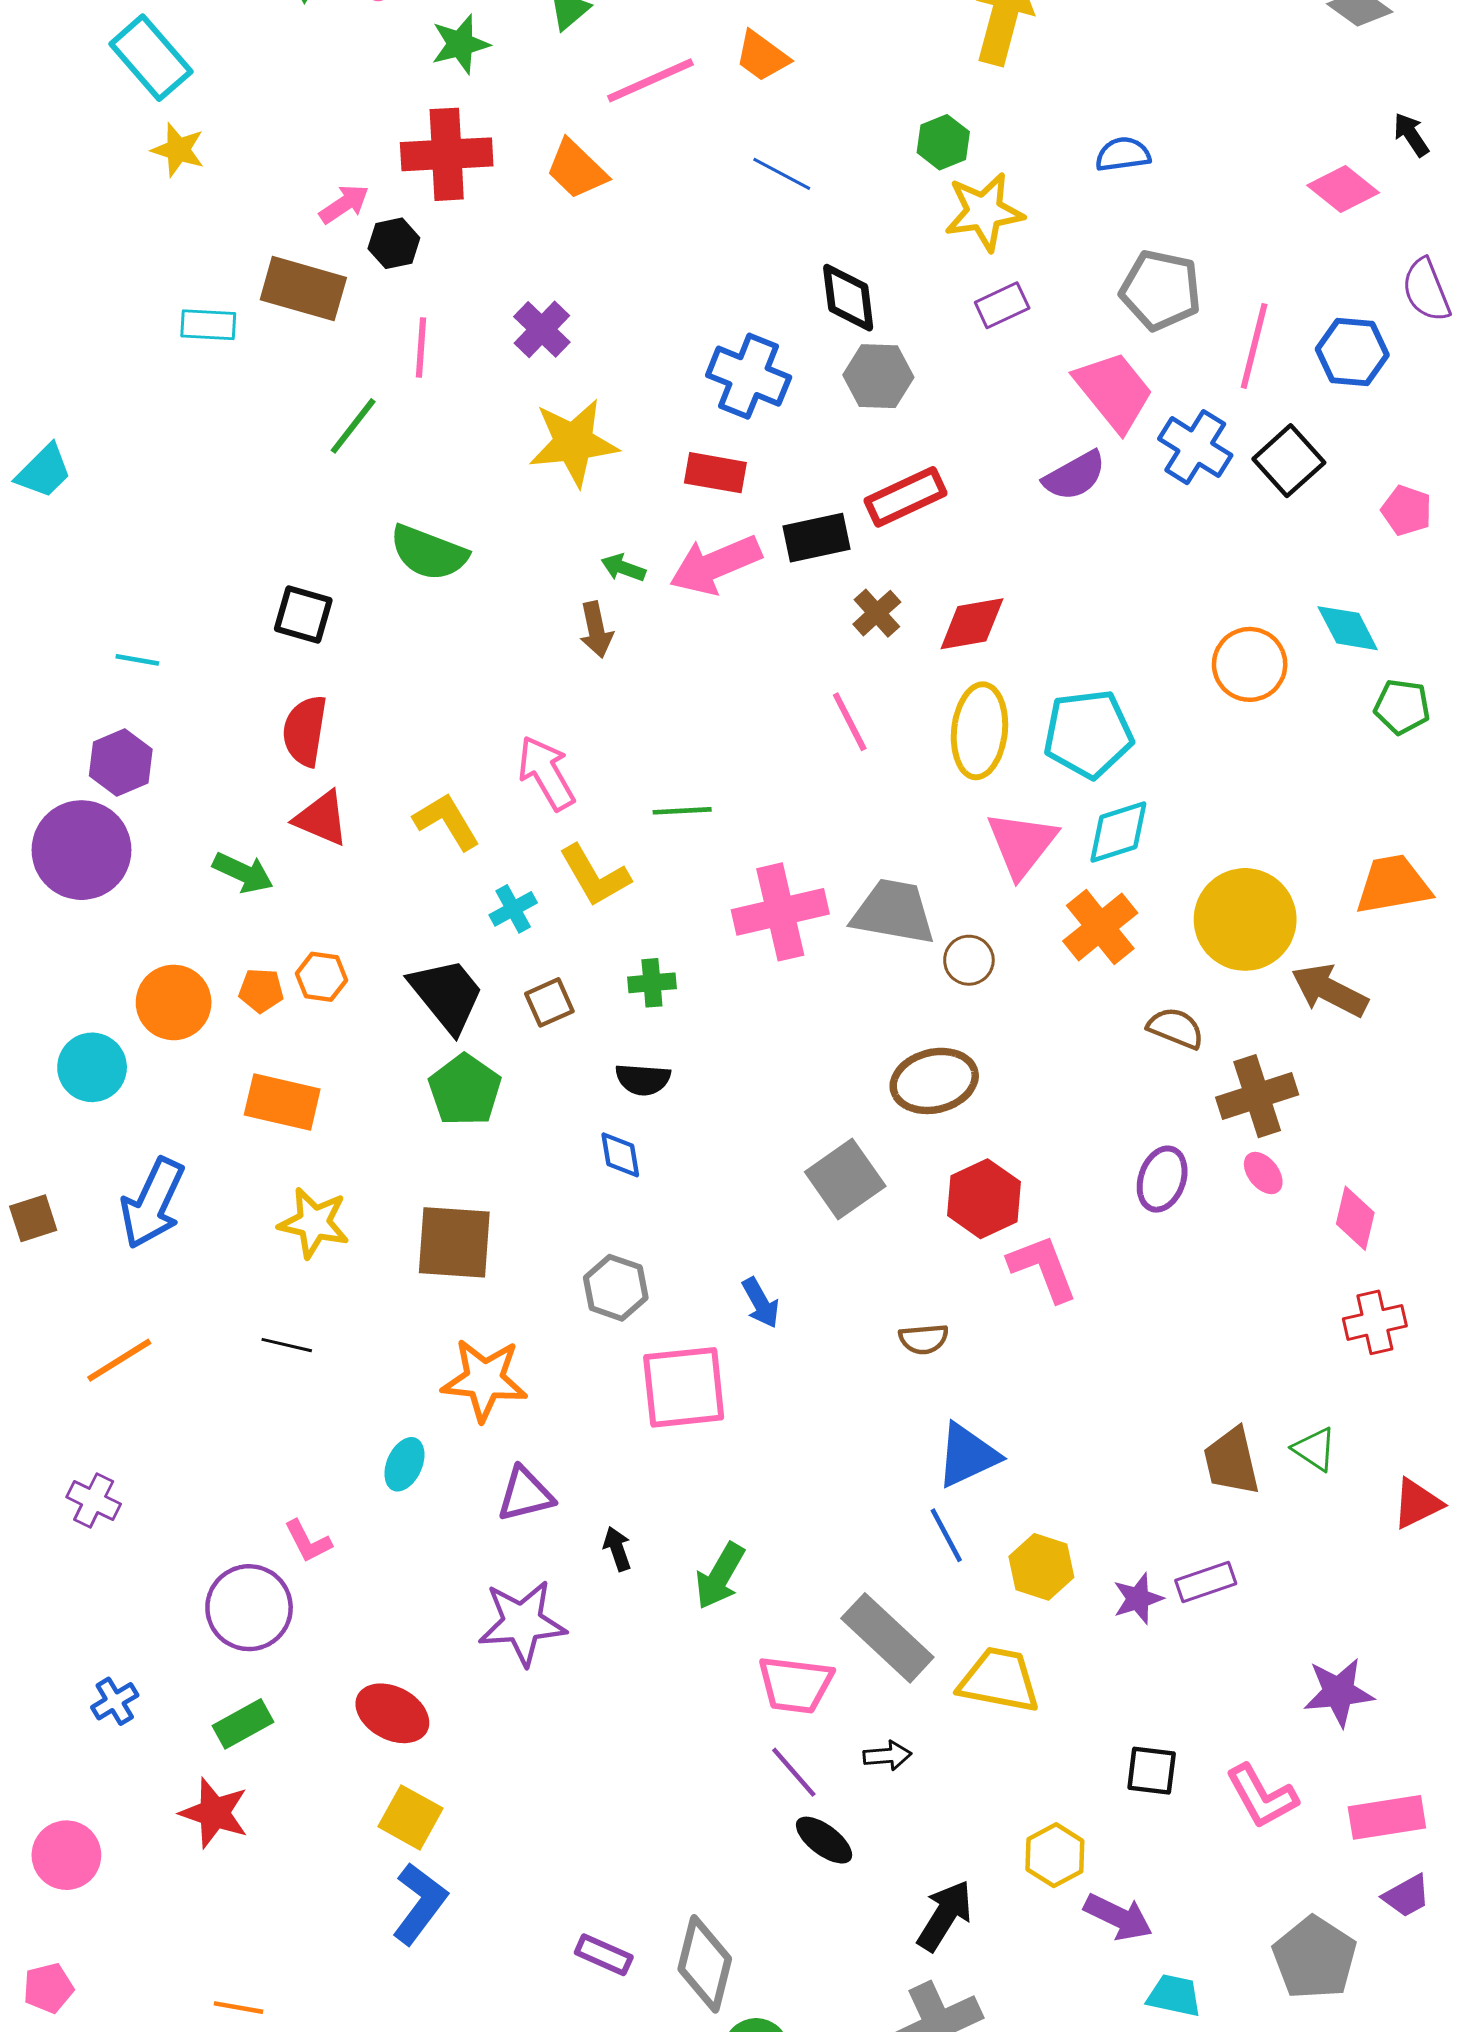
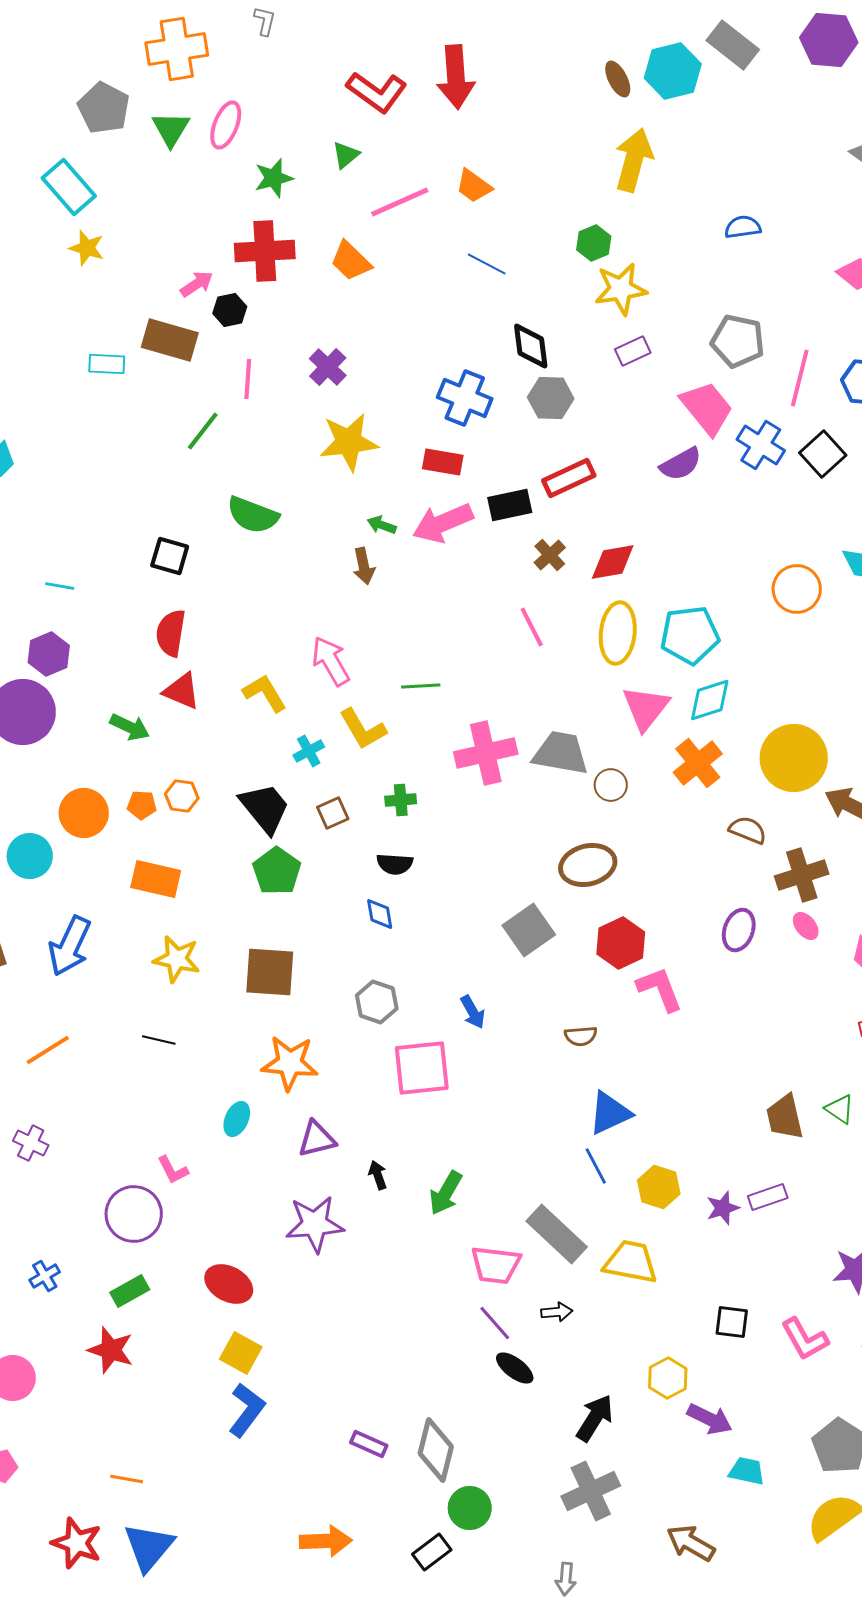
blue semicircle: (1123, 154) -> (743, 227), moved

